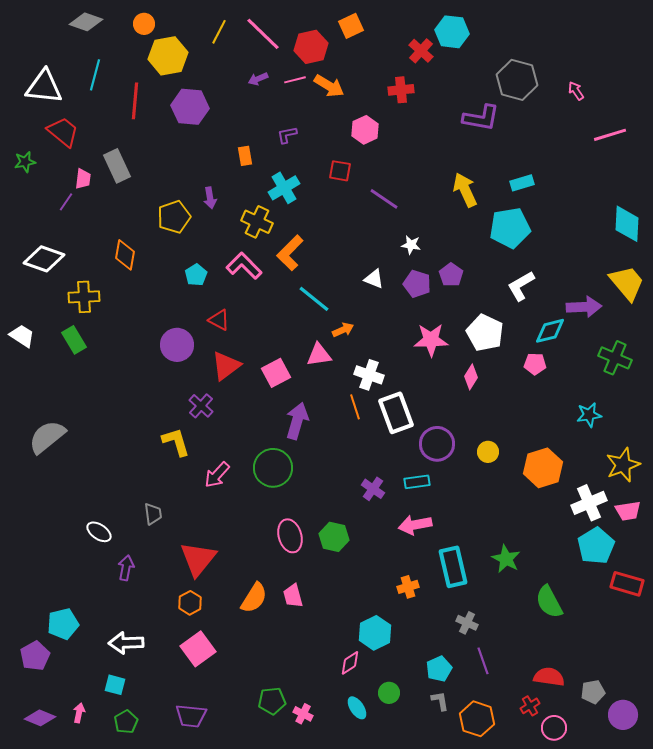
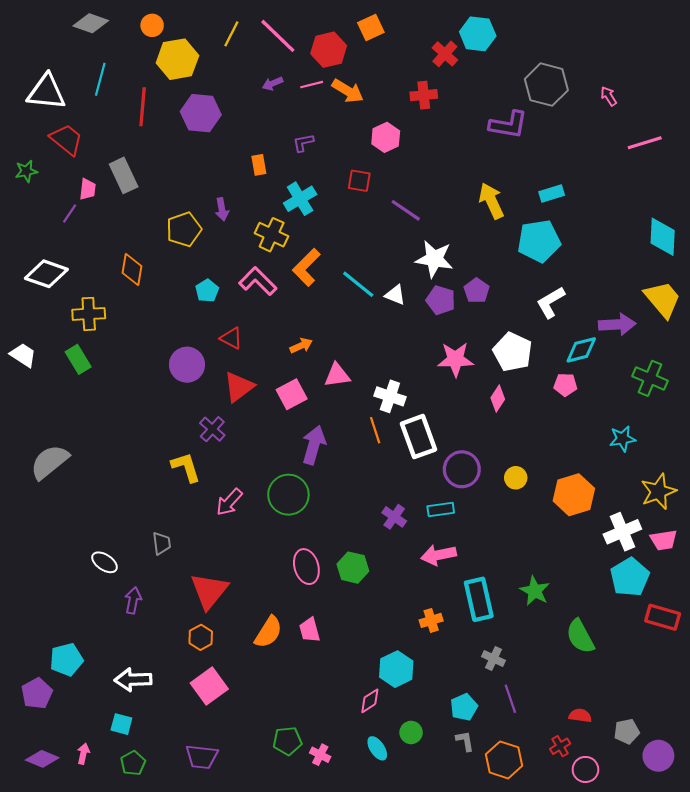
white star: (411, 245) -> (434, 259), size x1.8
cyan line: (314, 299) -> (358, 284), moved
orange arrow: (343, 330) -> (301, 346), moved
red semicircle: (549, 677) -> (580, 716), size x0.7

